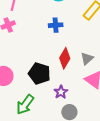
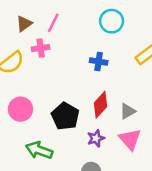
purple star: (61, 92) -> (96, 138), moved
green arrow: (25, 105) -> (39, 150), turned 60

